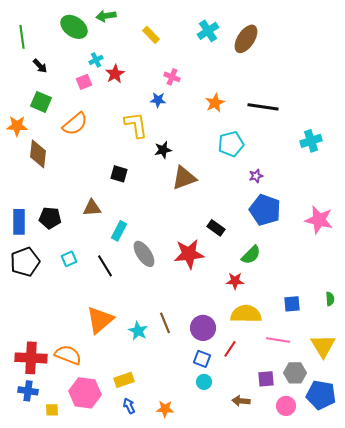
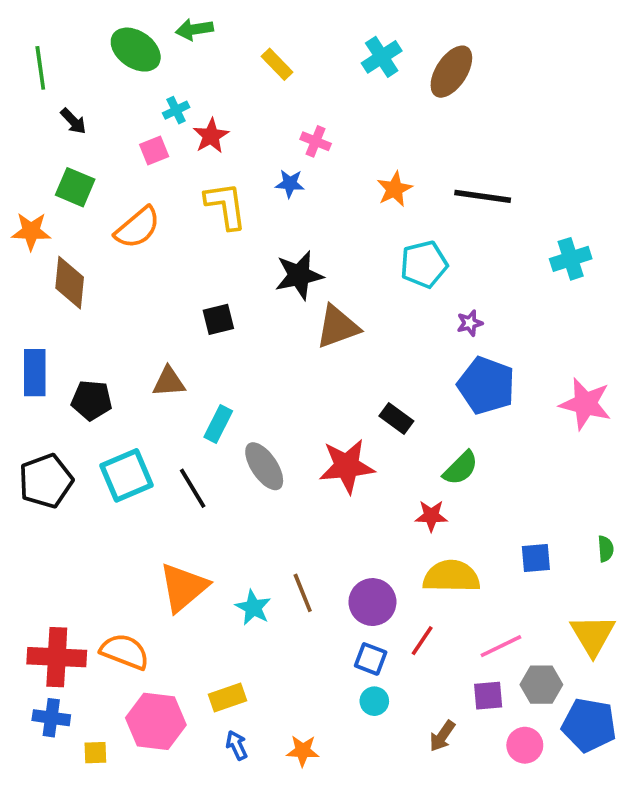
yellow L-shape: (136, 125) -> (226, 206), moved
black star: (163, 150) -> (299, 275), size x1.5
black square: (119, 174) -> (218, 319), turned -30
blue rectangle: (19, 222) -> (35, 373), moved
cyan square: (69, 259) -> (127, 475), size x1.8
pink line: (278, 340) -> (501, 646), moved, turned -35
brown arrow: (241, 401) -> (442, 736), turned -60

